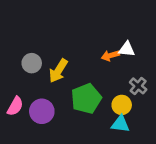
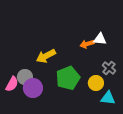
gray circle: (32, 63) -> (25, 77), moved
yellow arrow: (58, 71) -> (46, 56), turned 30
cyan triangle: (120, 124) -> (108, 98), moved

